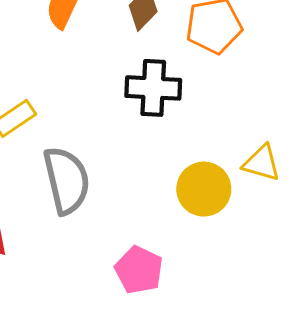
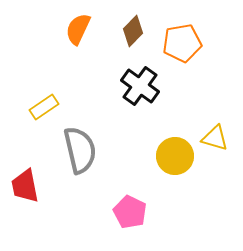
black cross: (153, 88) -> (140, 86), turned 33

